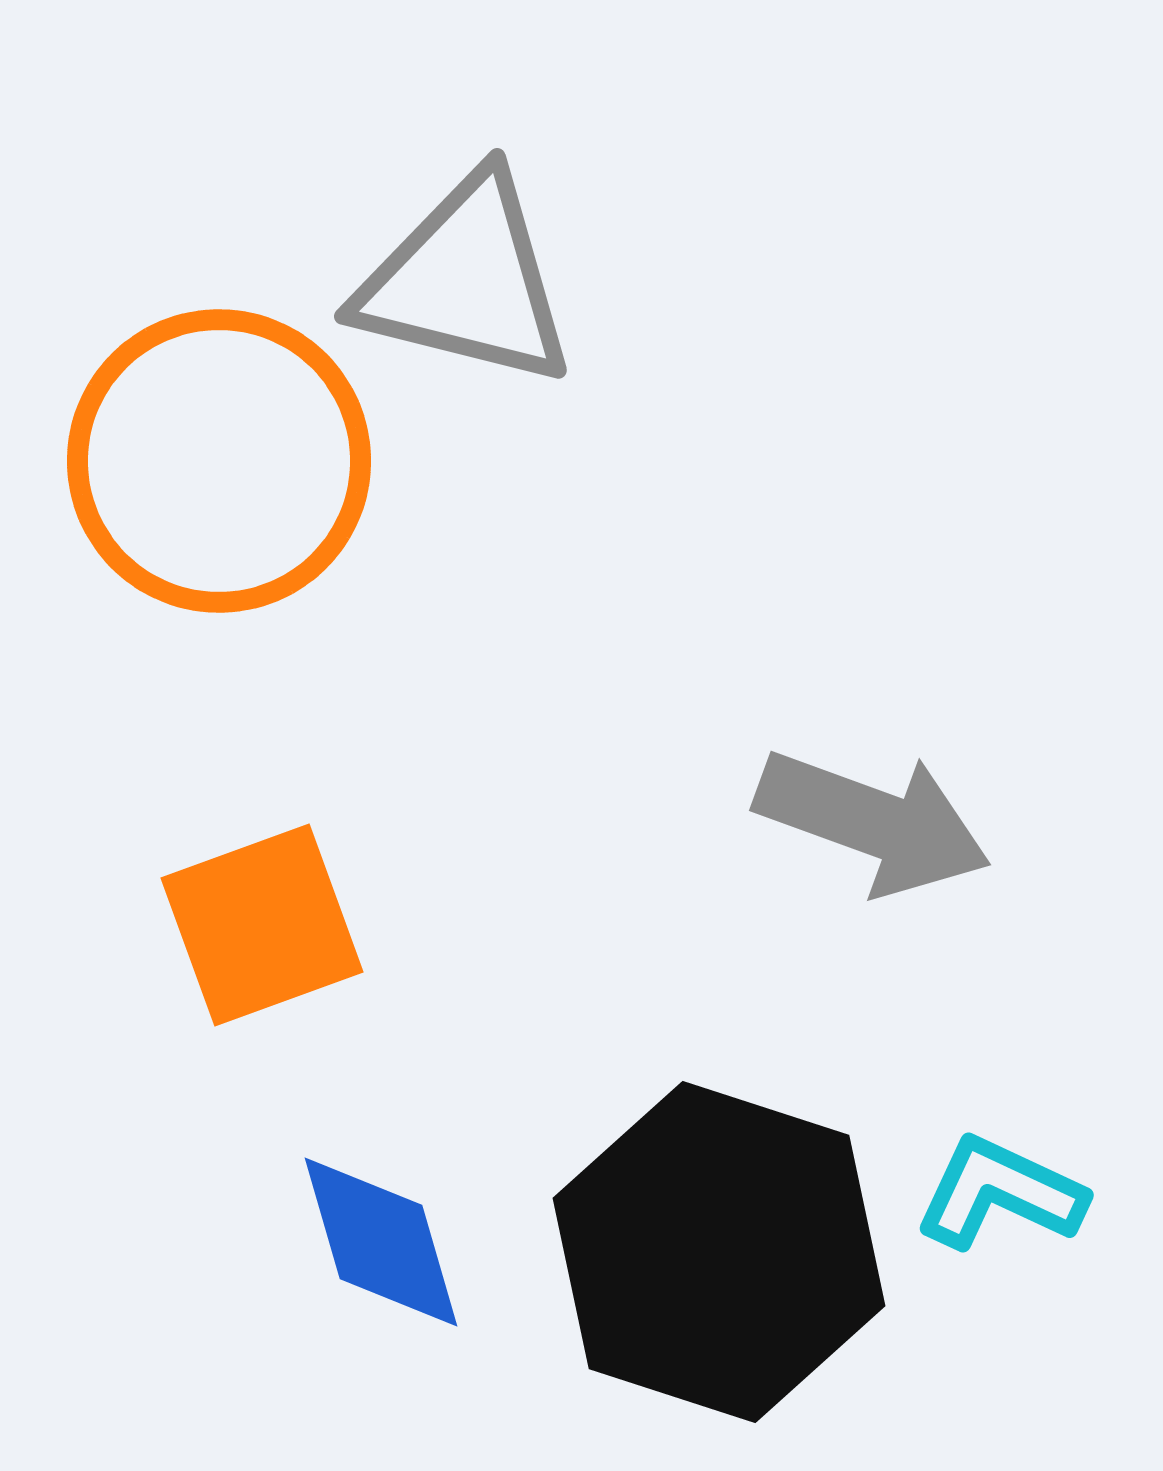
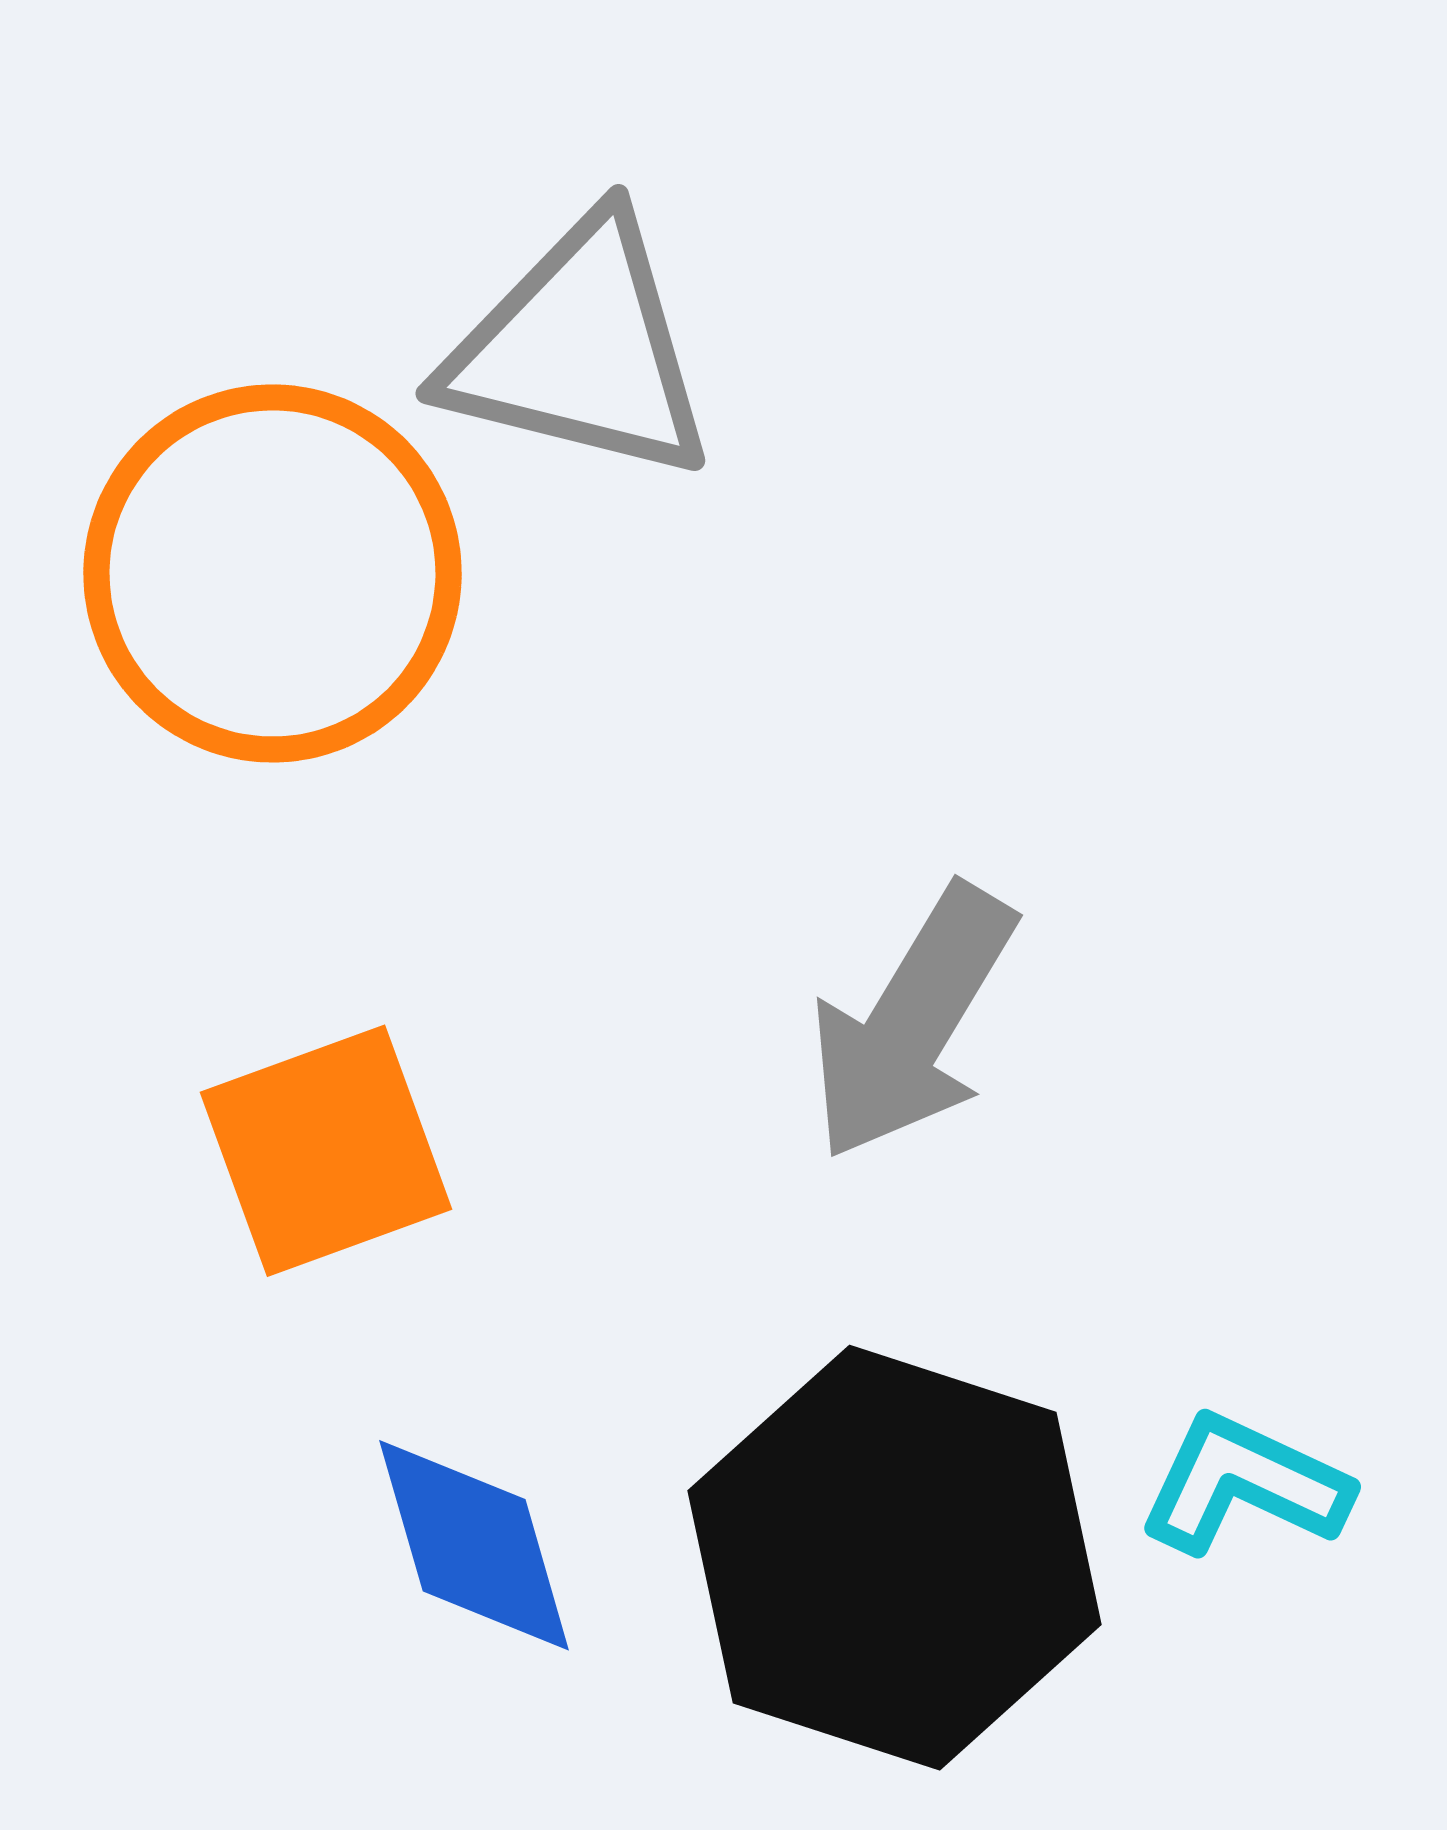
gray arrow: (873, 822) -> (912, 1023), moved, turned 101

